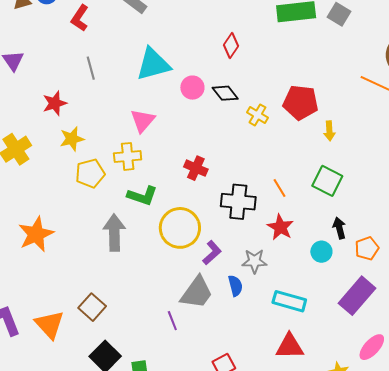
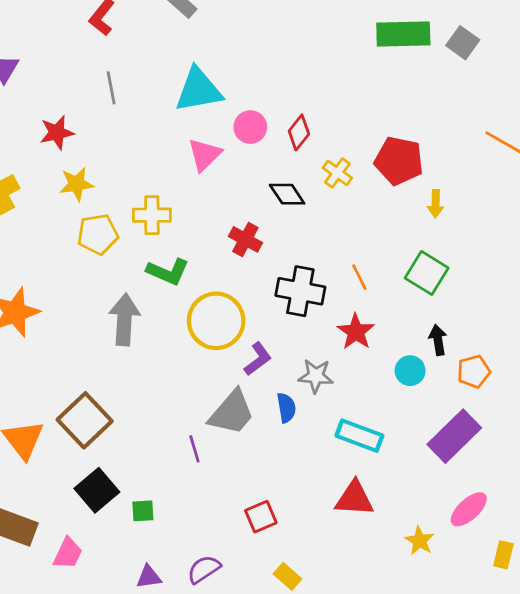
red diamond: (231, 46) -> (299, 132), moved
black diamond: (225, 93) -> (287, 194), moved
pink triangle: (143, 121) -> (205, 155), moved
brown square: (92, 307) -> (85, 420), size x1.4

